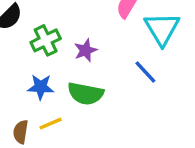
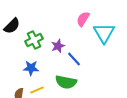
blue line: (145, 72) -> (74, 59), moved
green semicircle: (86, 94) -> (66, 82), moved

